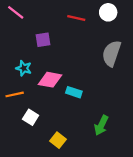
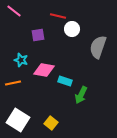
white circle: (108, 12) -> (72, 29), moved
red line: (76, 18) -> (58, 16), moved
white square: (31, 117) -> (18, 120), moved, size x1.6
green arrow: (101, 125) -> (81, 95), moved

